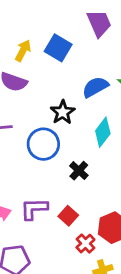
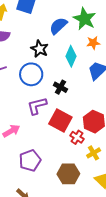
purple L-shape: (34, 209) -> (37, 106), moved
red square: (68, 216) -> (60, 121), size x1.6

